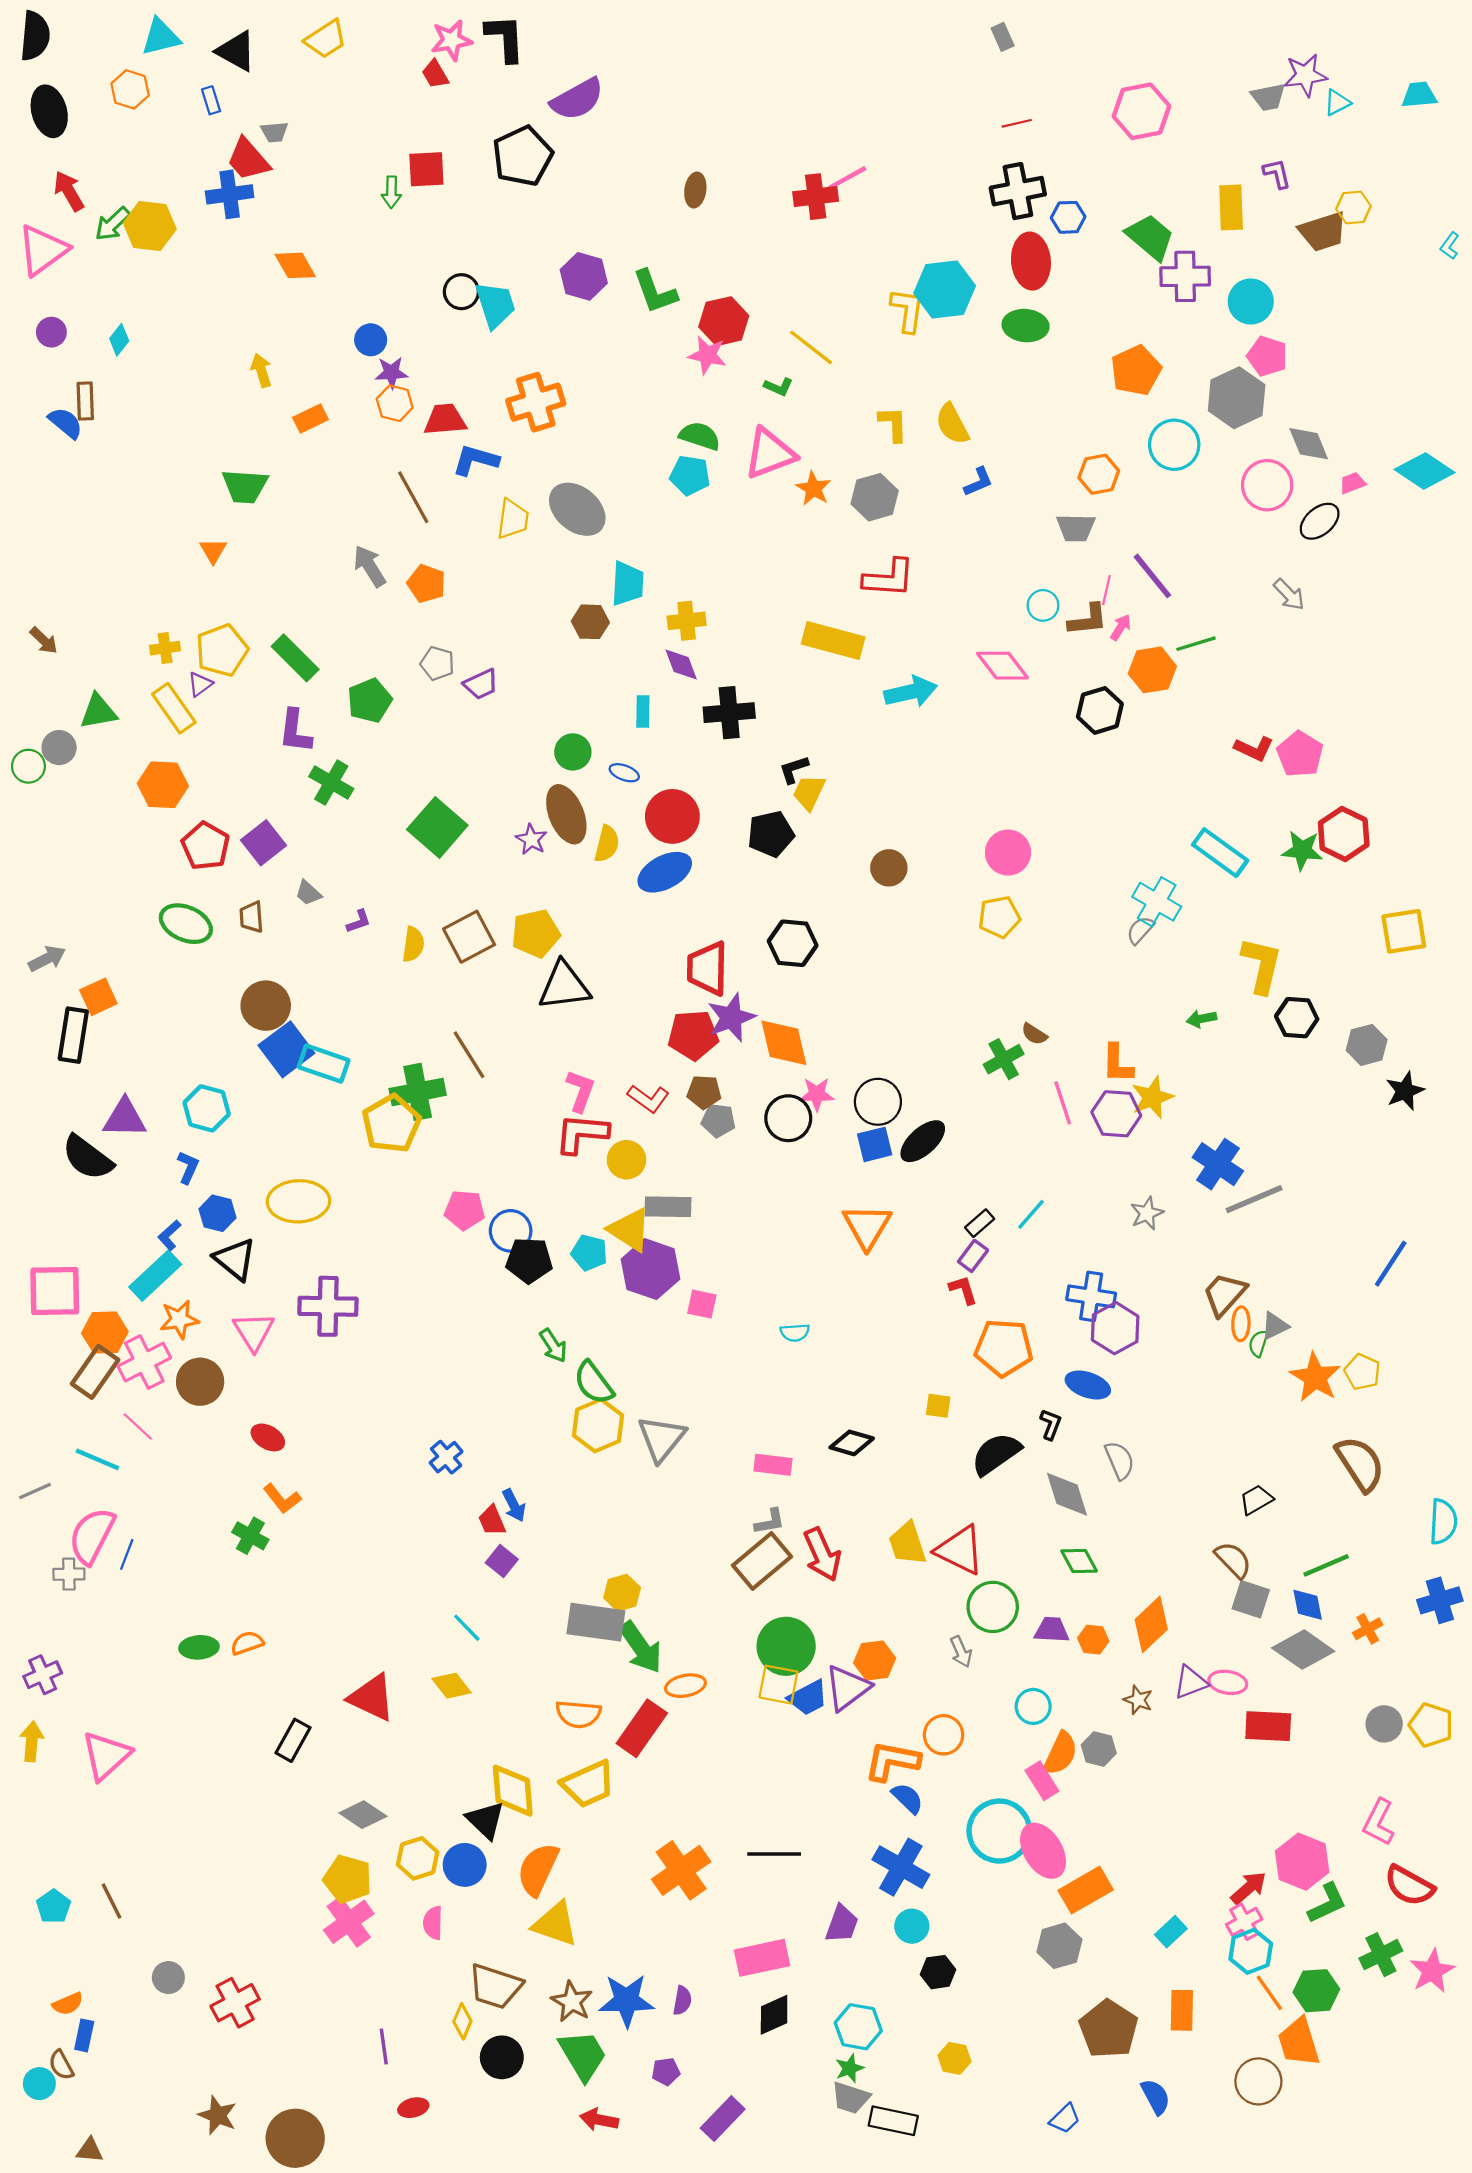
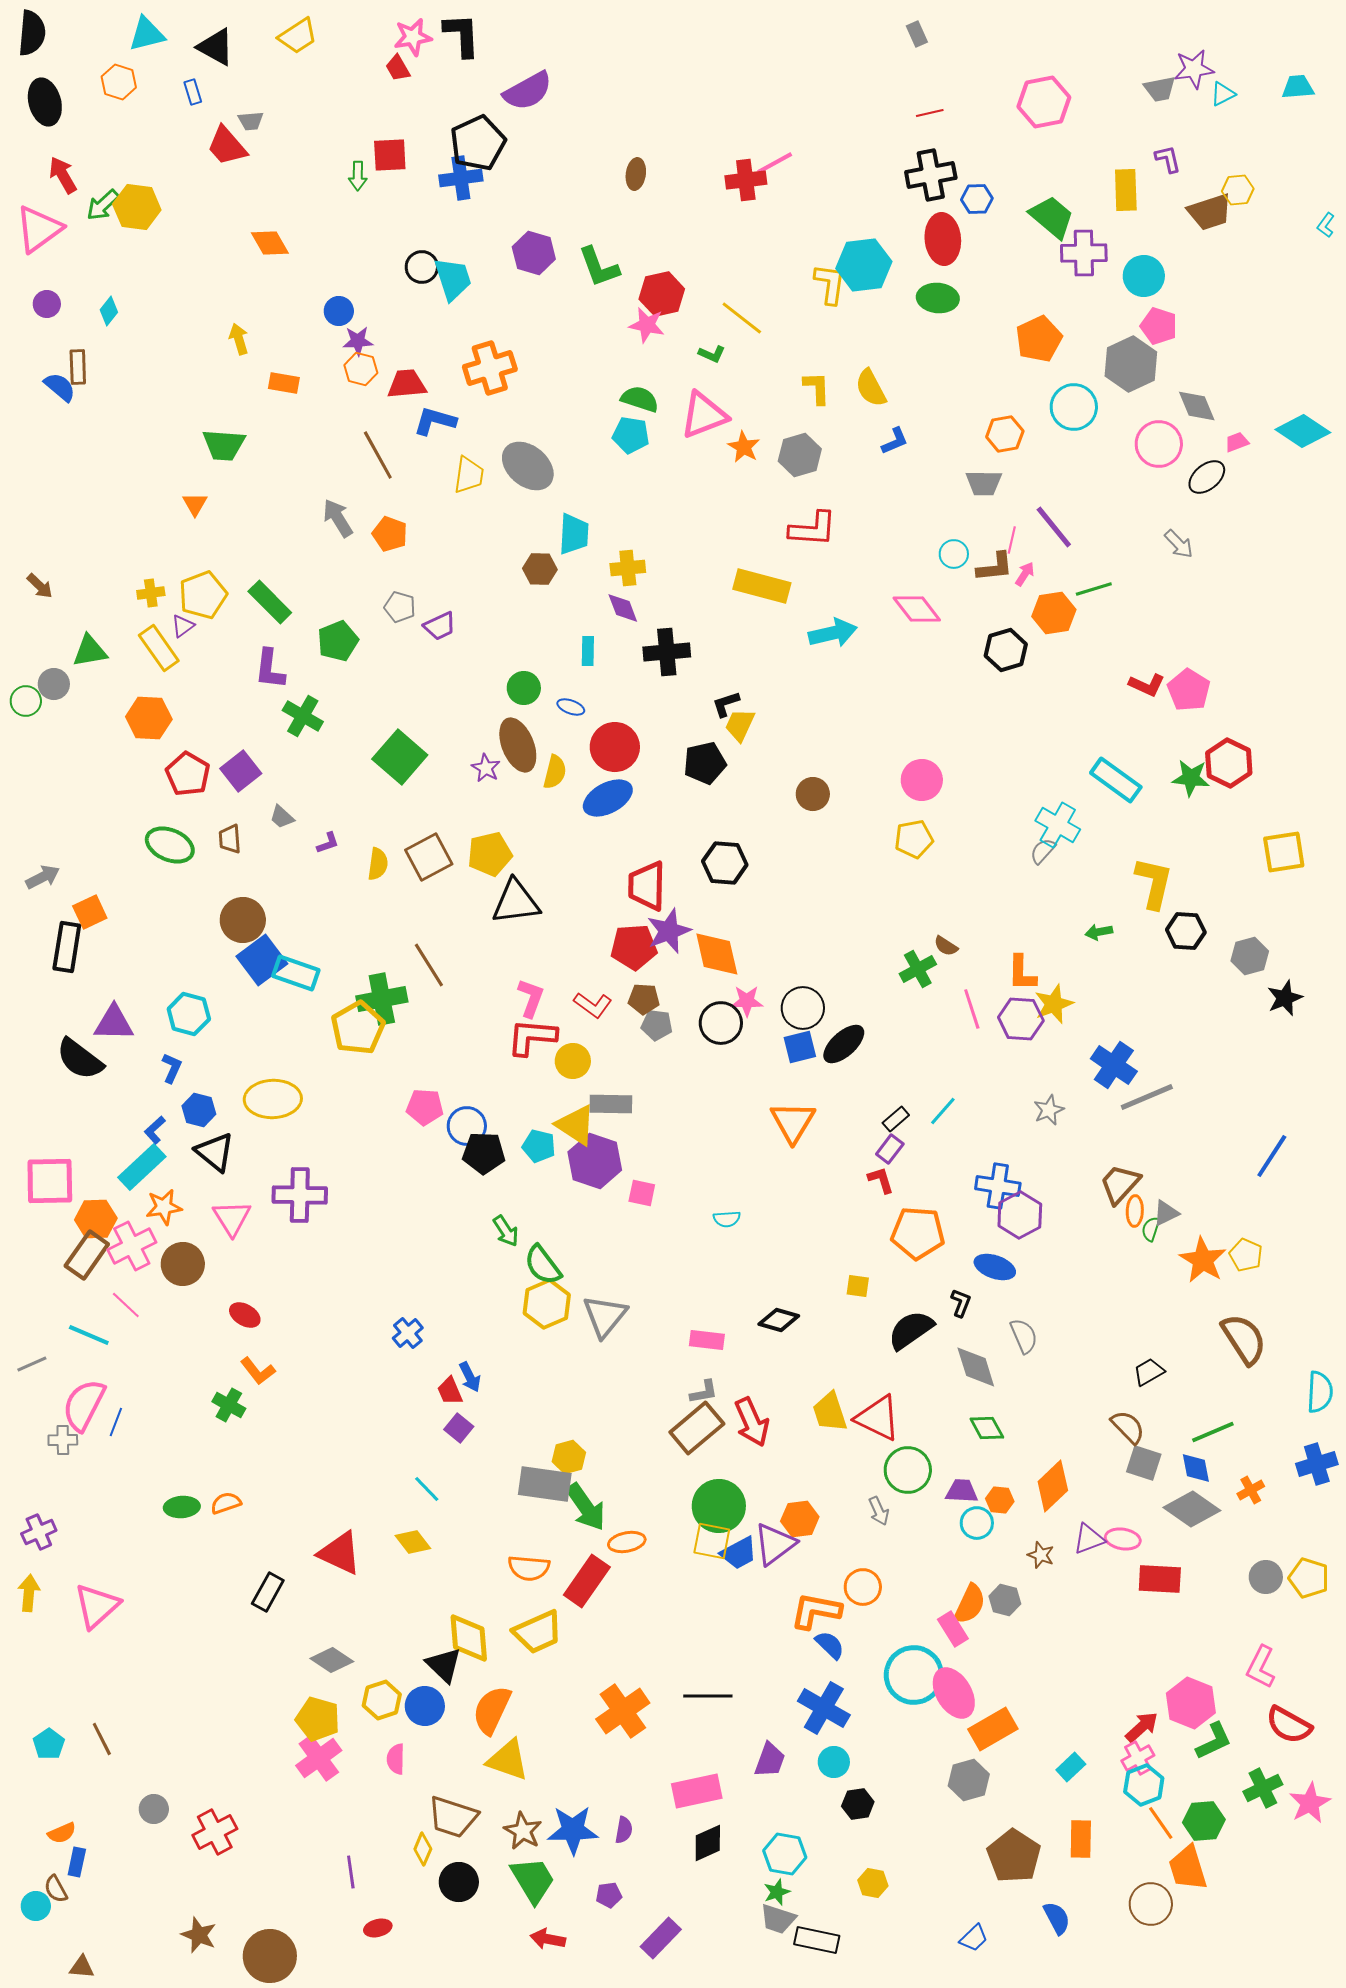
blue cross: (230, 194) -> (461, 178), moved
orange rectangle: (310, 418) -> (284, 383), turned 36
cyan circle: (1033, 1706) -> (977, 1523), moved

